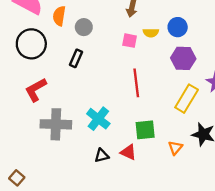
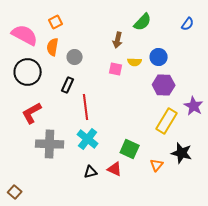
red line: (136, 83) -> (86, 107), moved
green square: (145, 130) -> (130, 149), turned 30

